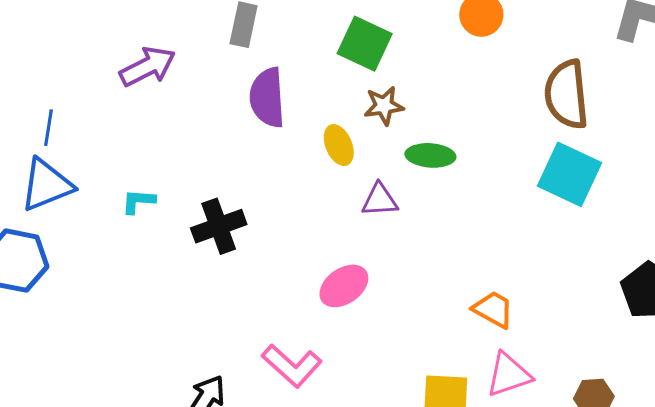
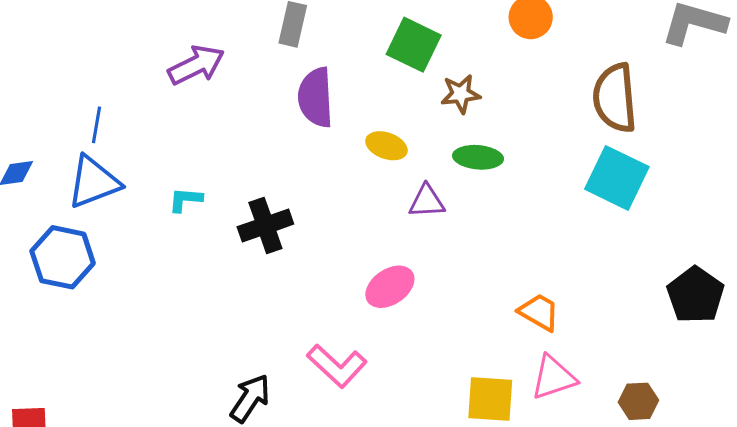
brown star: (384, 106) -> (461, 94), moved
yellow ellipse: (339, 145) -> (386, 146), turned -48

